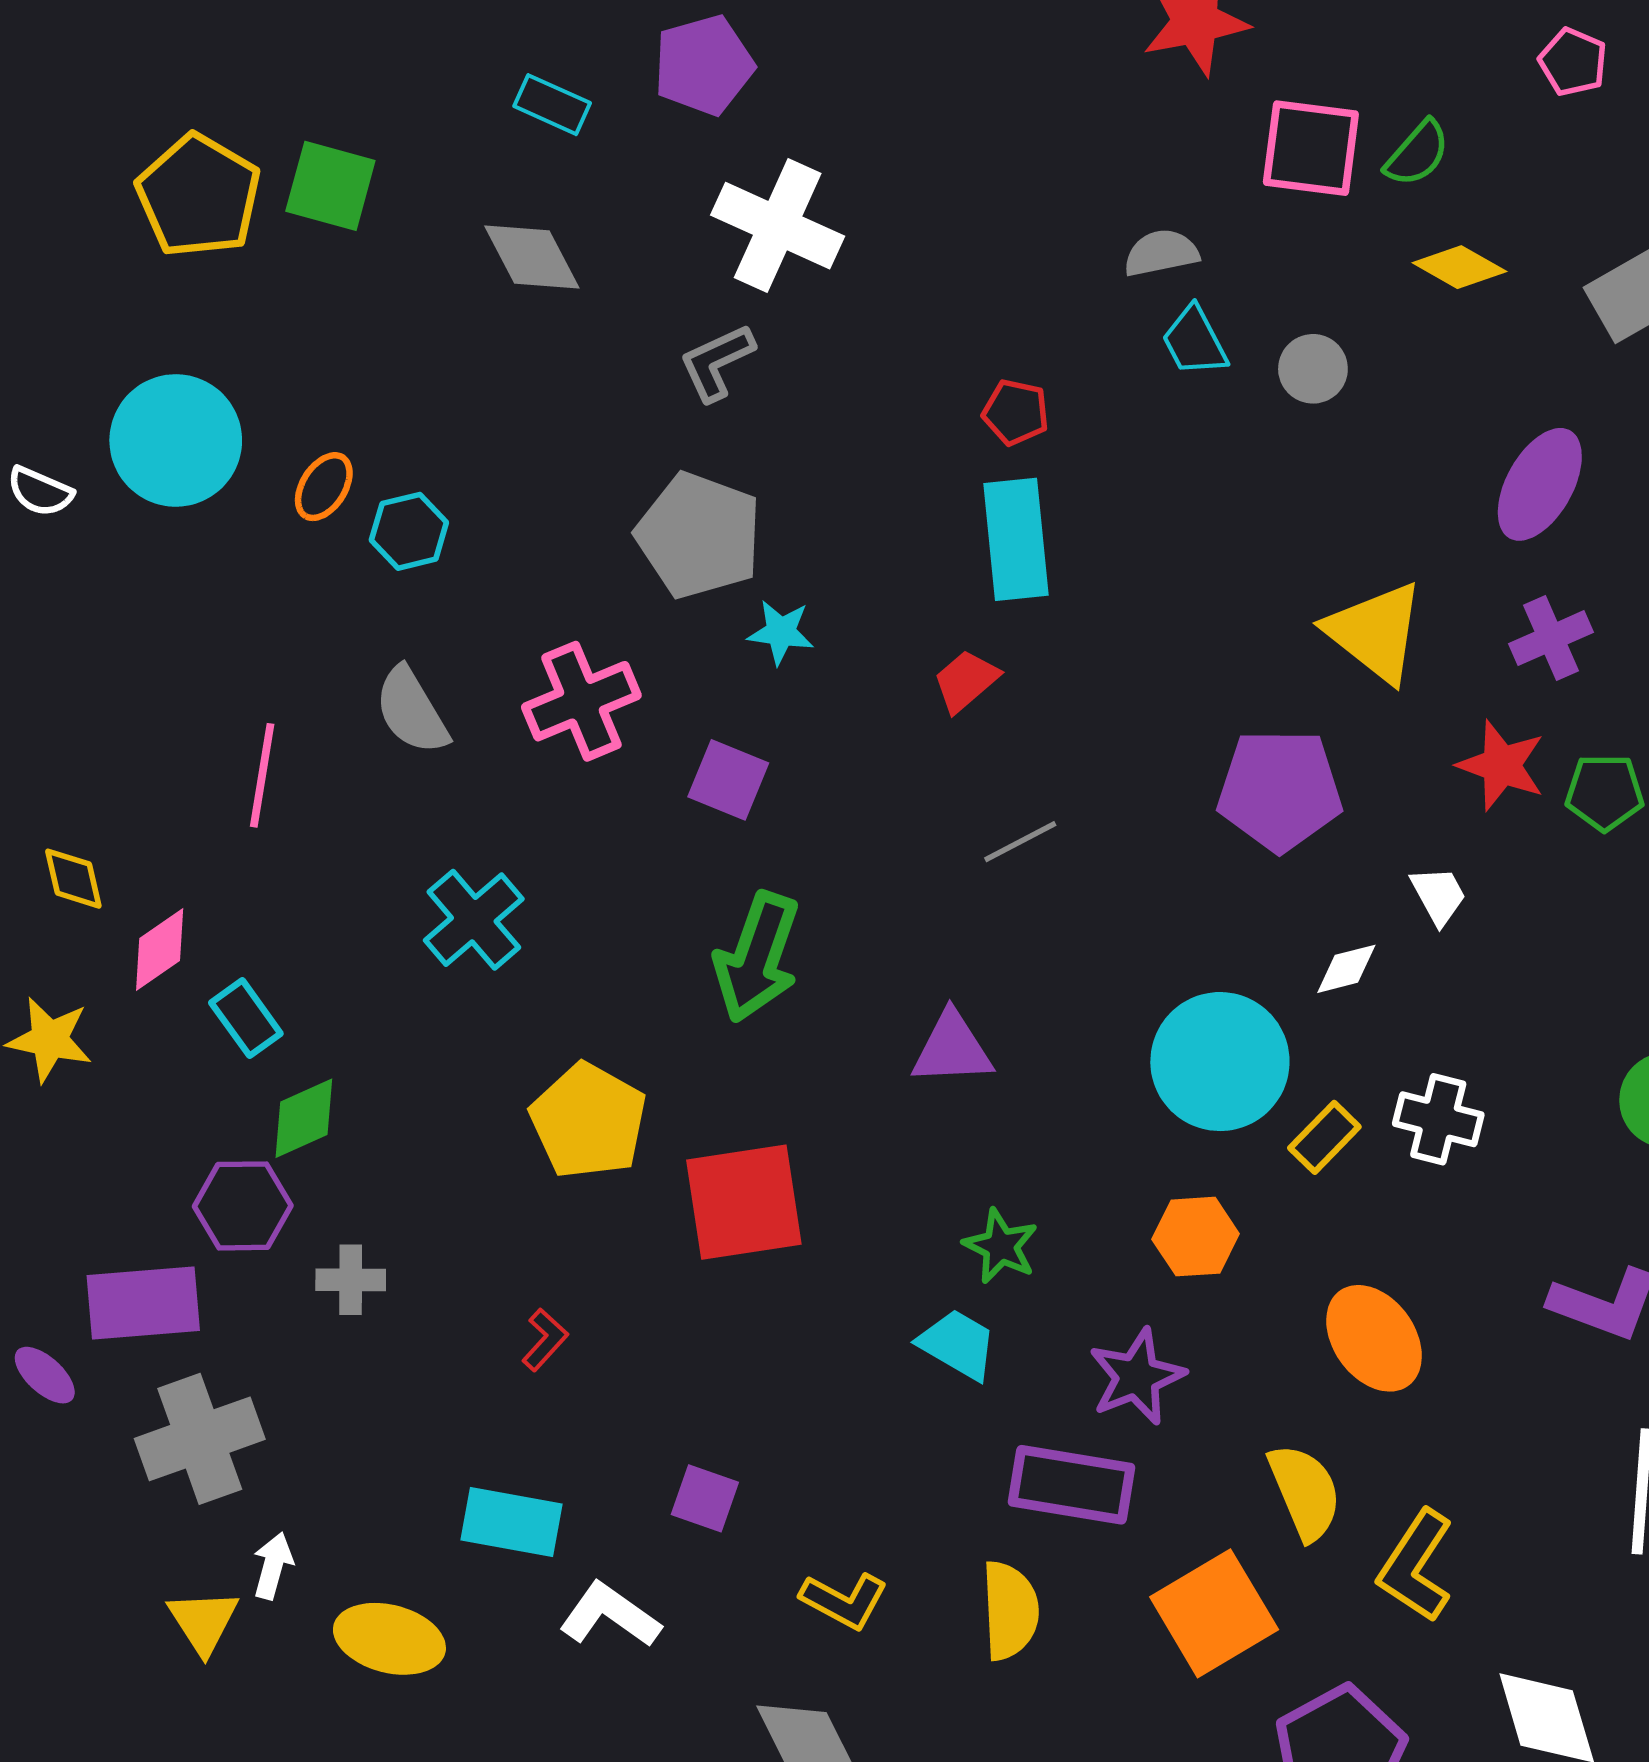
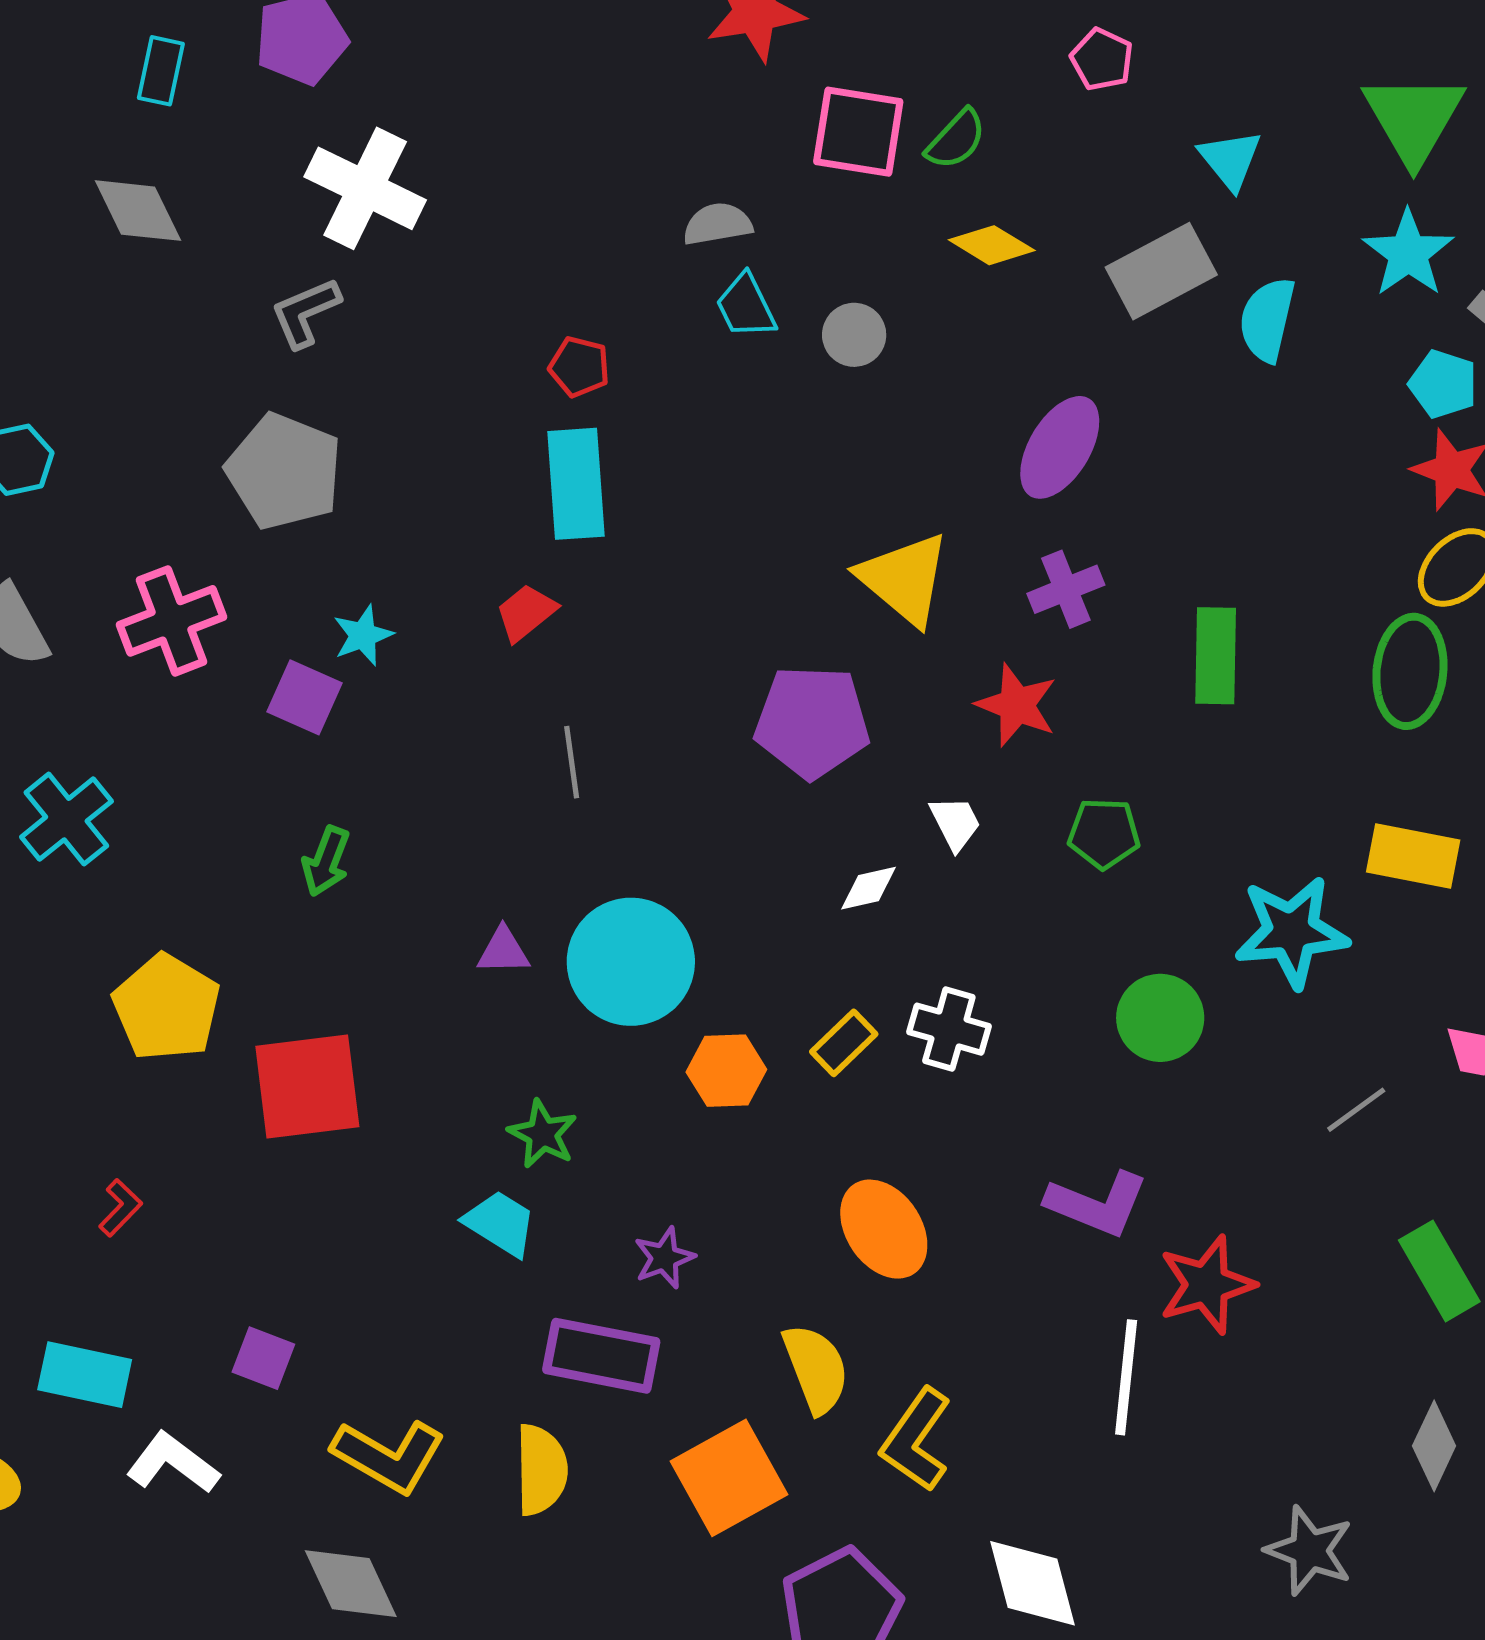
cyan rectangle: (552, 105) -> (161, 71), turned 76
cyan star: (781, 632) -> (363, 635), moved, turned -30
green pentagon: (1605, 792) -> (1104, 833), moved
gray line: (1020, 842) -> (572, 762), turned -72
green arrow: (757, 957) -> (326, 861), size x0.6
purple triangle: (952, 1049) -> (503, 951), size x0.7
cyan circle: (1220, 1062) -> (631, 962), moved
orange hexagon: (1196, 1237) -> (726, 1071), moved
purple star: (1137, 1377) -> (664, 1258), size x0.7
yellow L-shape: (844, 1601) -> (389, 1456), size x1.4

